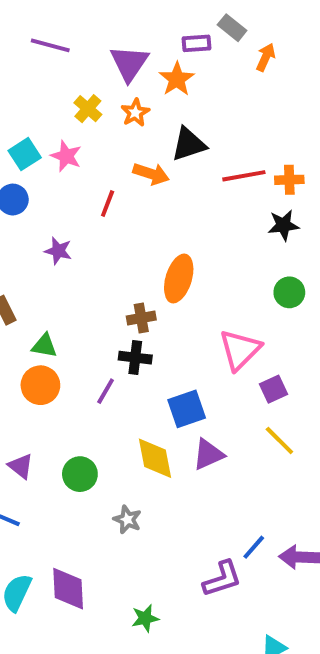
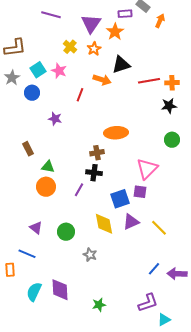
orange ellipse: (179, 279) -> (116, 133), turned 70
purple square: (274, 389) -> (140, 192), moved, turned 32
yellow line: (279, 441) -> (159, 228), moved
purple L-shape: (222, 579) -> (148, 303), moved

